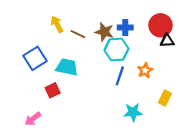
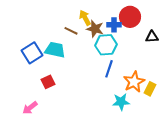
yellow arrow: (57, 24) -> (85, 18), moved
red circle: (161, 25) -> (130, 17), moved
cyan trapezoid: (67, 67) -> (55, 50), moved
orange star: (145, 70) -> (134, 82), moved, size x1.5

